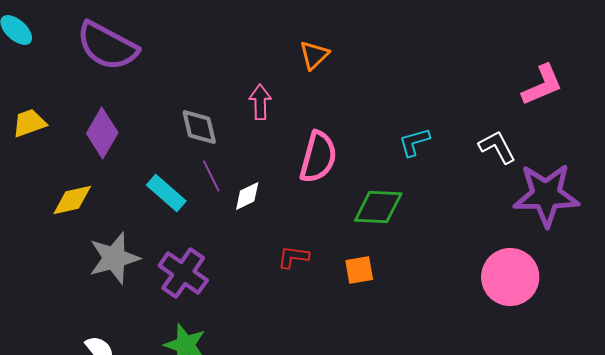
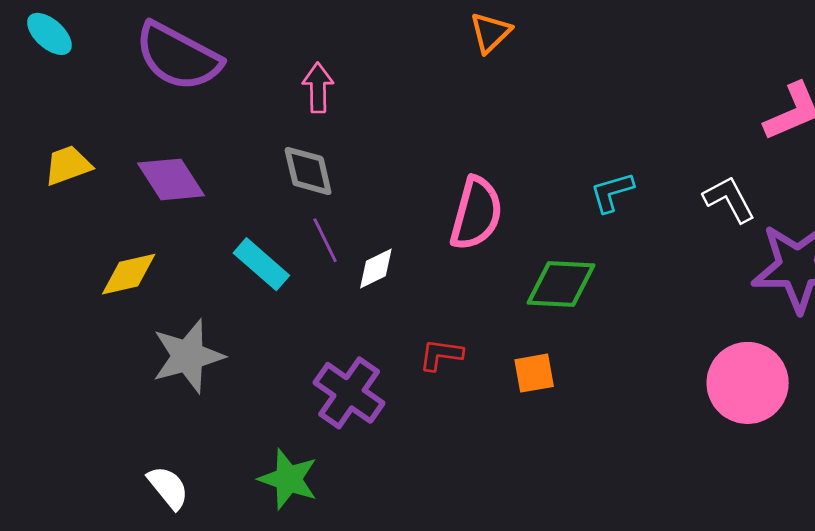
orange triangle: (314, 55) -> (490, 32), moved
pink arrow: (260, 102) -> (318, 88), moved
purple diamond: (102, 133) -> (171, 179), turned -63
purple cross: (183, 273) -> (349, 393), moved

